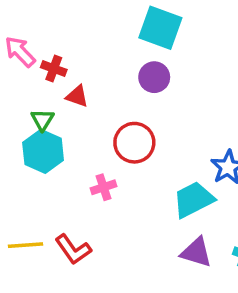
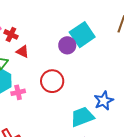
cyan square: (160, 28) -> (82, 35), moved, turned 30
pink cross: (104, 187) -> (18, 92), moved

